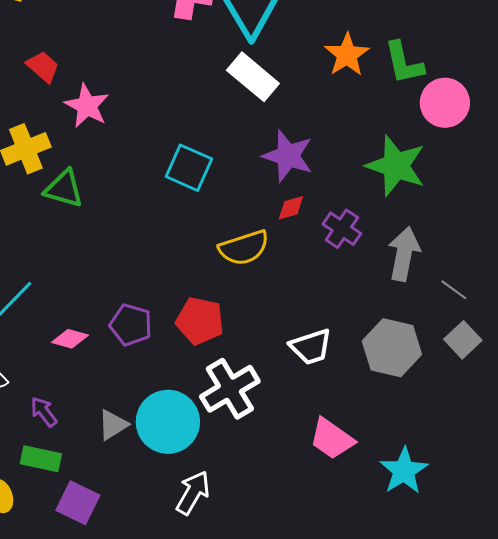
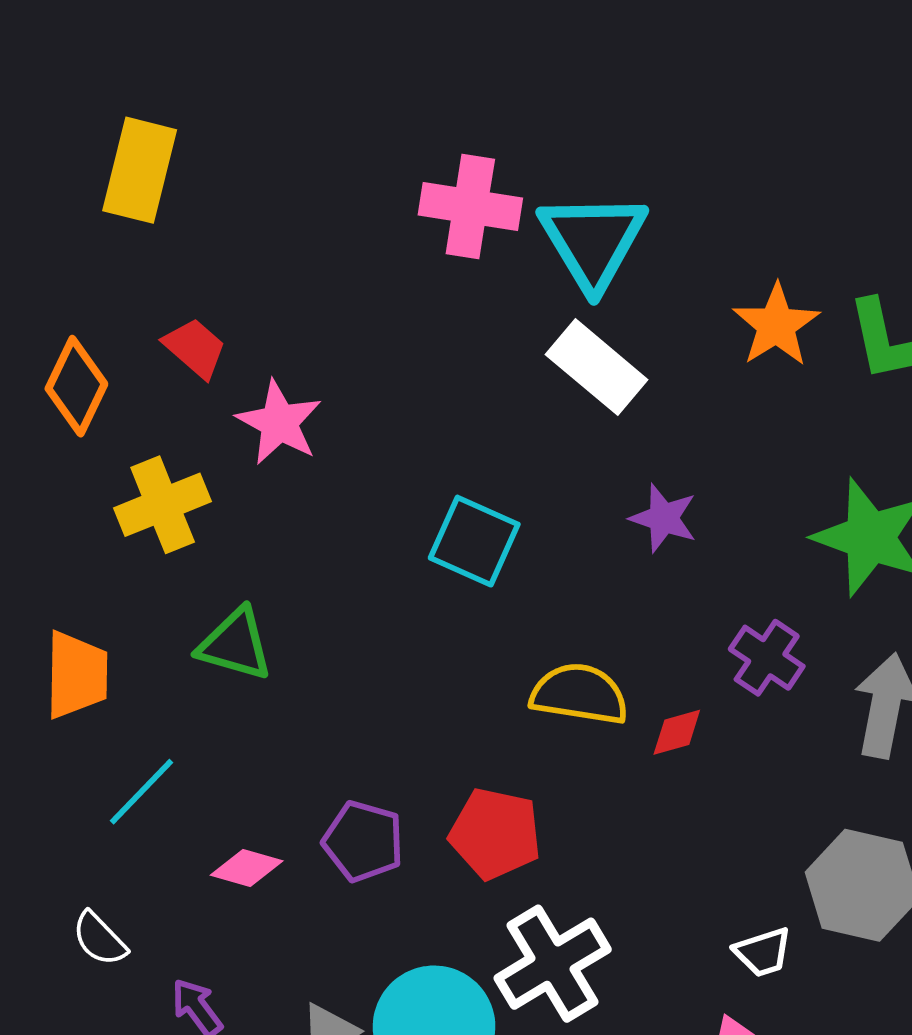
purple star: (288, 156) -> (663, 518), size x0.7
green triangle: (64, 189) -> (235, 644), moved
red diamond: (291, 208) -> (677, 732), moved
yellow semicircle: (244, 248) -> (579, 694), turned -153
white trapezoid: (311, 347) -> (763, 952), moved, size x0.7

